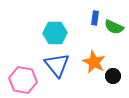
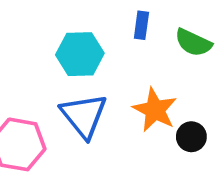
blue rectangle: (95, 18) -> (141, 25), moved

